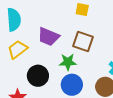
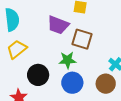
purple trapezoid: (48, 37) -> (58, 25), moved

